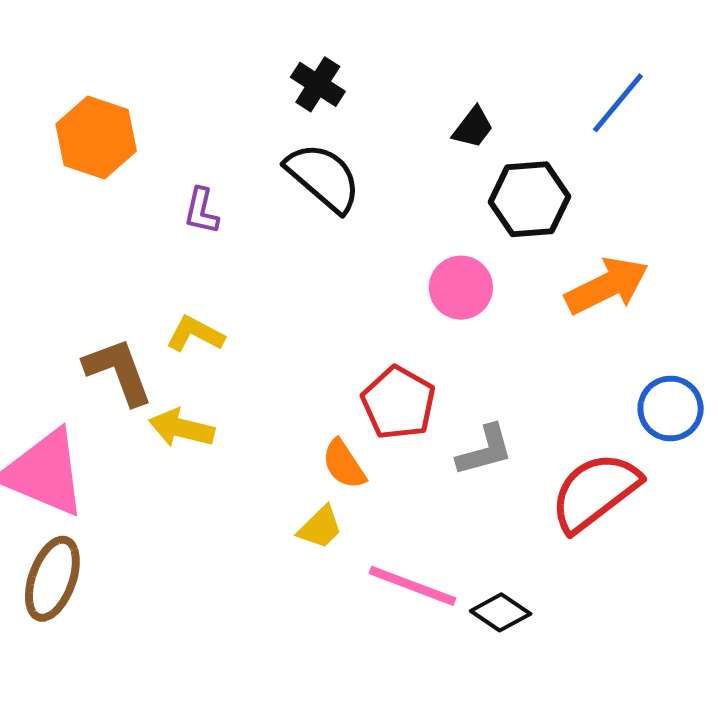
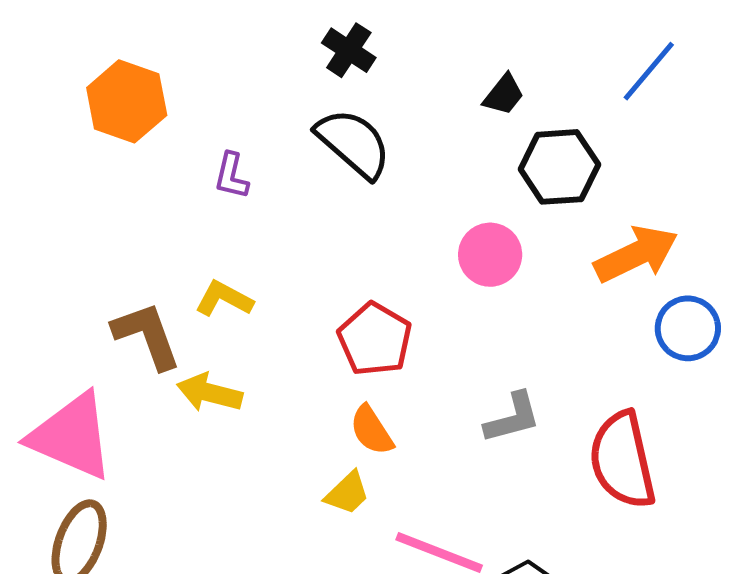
red pentagon: (398, 403) -> (375, 339), moved
blue circle: (671, 408) -> (688, 328), moved
red semicircle: (595, 492) -> (622, 460), turned -66

